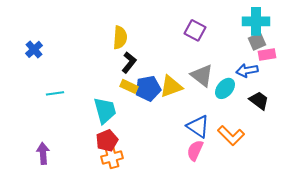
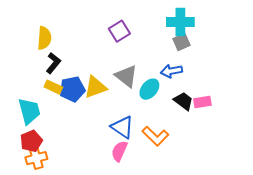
purple square: (195, 30) -> (119, 31), turned 30
pink rectangle: (267, 54) -> (202, 102), moved

